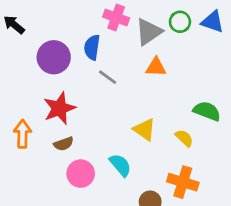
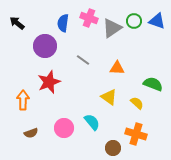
blue semicircle: (92, 47) -> (63, 23), moved
orange triangle: (156, 67) -> (117, 68), moved
brown semicircle: (64, 144) -> (31, 133), moved

